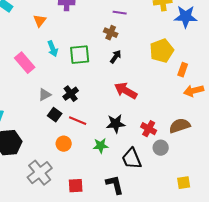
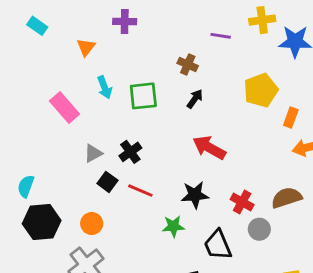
purple line: (120, 13) -> (221, 36), moved
orange circle: (64, 144) -> (92, 223), moved

